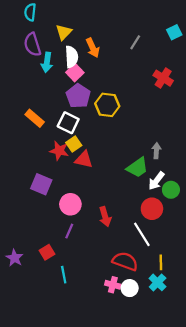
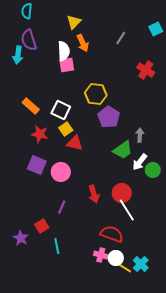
yellow triangle: (64, 32) -> (74, 22), moved
cyan arrow: (47, 62) -> (18, 55), moved
pink square: (75, 72) -> (67, 65), turned 35
purple pentagon: (78, 96) -> (109, 117), moved
red star: (59, 151) -> (40, 134), moved
pink circle: (70, 204) -> (61, 172), moved
red circle: (152, 209) -> (122, 193), moved
purple star: (15, 258) -> (21, 238), moved
yellow line: (161, 262) -> (125, 268), moved, turned -56
cyan cross: (158, 282) -> (141, 264), moved

